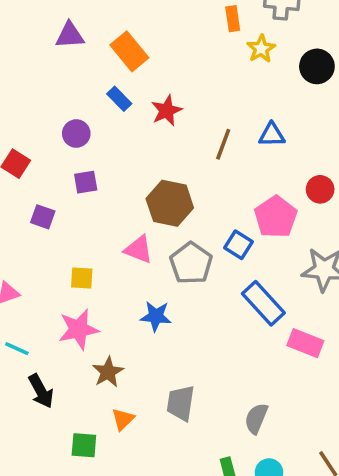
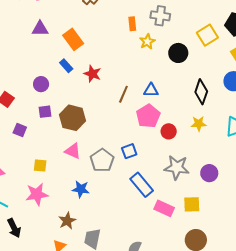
red star: (167, 111) -> (92, 74), turned -30
red circle: (320, 189) -> (169, 131), moved
brown hexagon: (170, 203) -> (73, 118), moved
pink pentagon: (276, 217) -> (148, 116), moved
blue square: (238, 245) -> (129, 151), turned 35
brown star: (108, 372) -> (67, 221), moved

